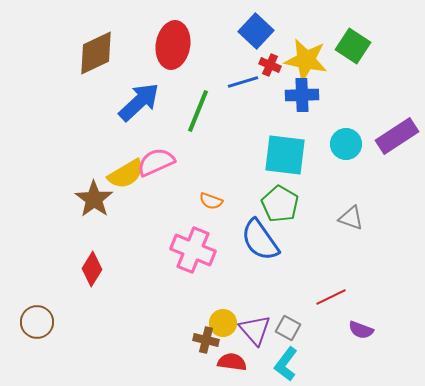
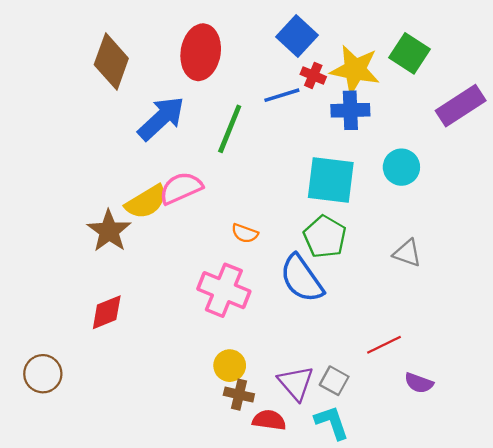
brown diamond: (96, 53) -> (111, 62), turned -45
purple rectangle: (397, 136) -> (461, 106), moved
red diamond: (92, 269) -> (107, 312), turned 36
yellow circle: (223, 323) -> (230, 366), moved
cyan L-shape: (286, 364) -> (332, 422), turned 124

